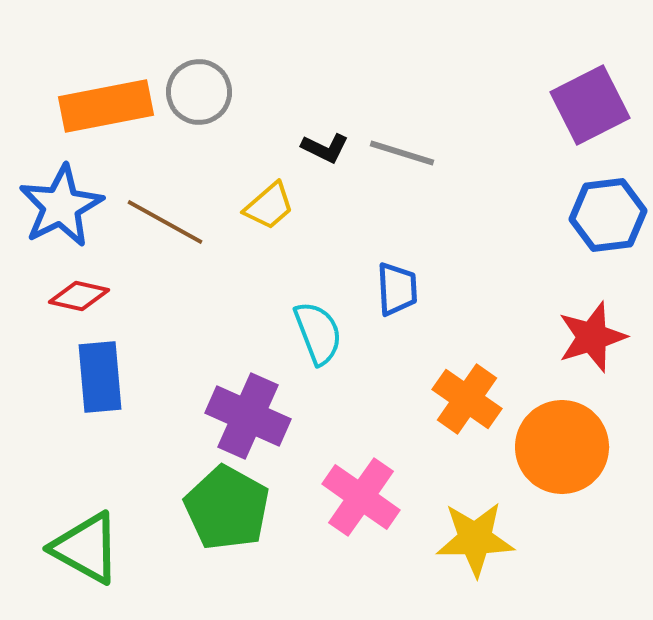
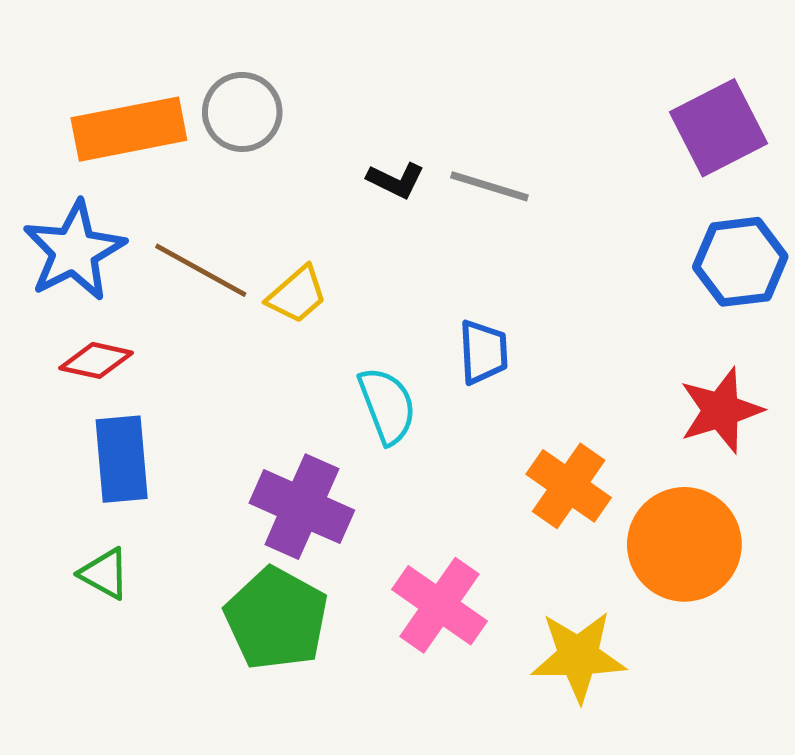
yellow trapezoid: (269, 206) -> (297, 295), moved
green triangle: (86, 548) -> (105, 574), moved, size x0.6

